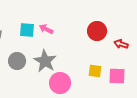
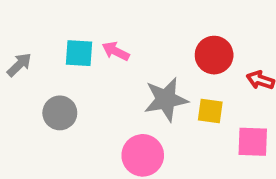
gray star: (45, 61) -> (166, 99), moved, turned 30
yellow square: (95, 71) -> (210, 111), moved

